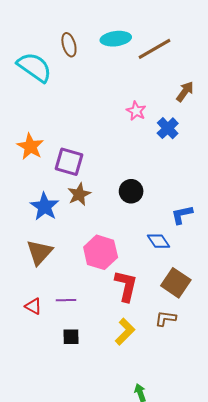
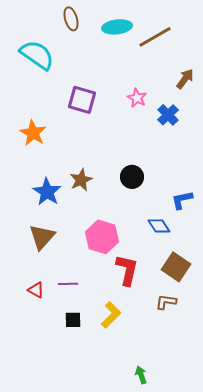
brown ellipse: (69, 45) -> (71, 19), moved
purple square: (69, 162) -> (82, 100), moved
yellow L-shape: (125, 332) -> (111, 315), moved

